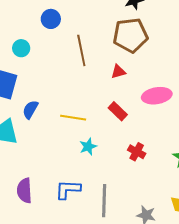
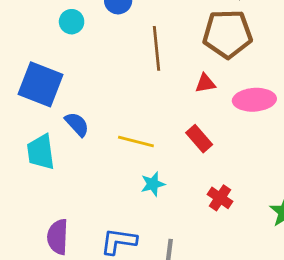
cyan circle: (21, 48) -> (72, 22), moved
pink ellipse: (157, 96) -> (254, 100), moved
blue semicircle: (30, 110) -> (77, 124), turned 102

